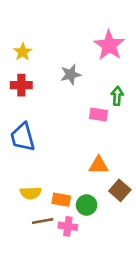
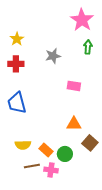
pink star: (109, 45) -> (82, 20), moved
green arrow: (117, 96) -> (88, 47), moved
orange rectangle: (61, 200) -> (46, 150), turned 32

